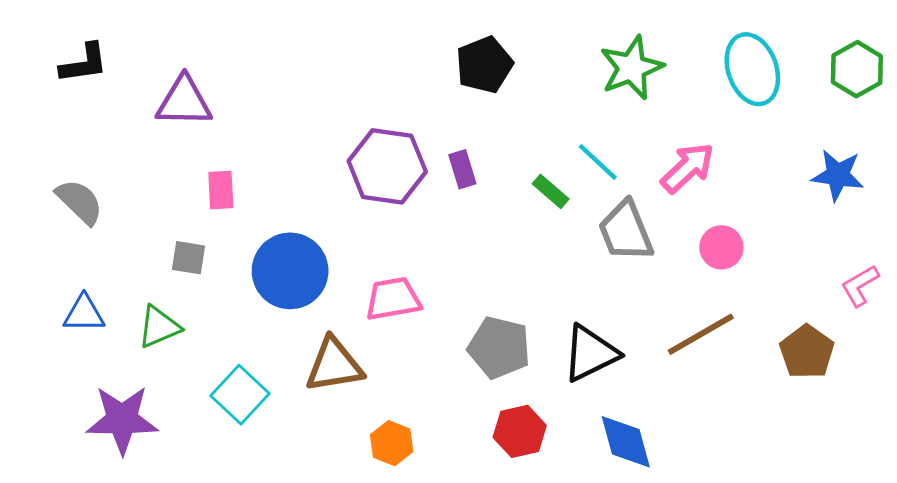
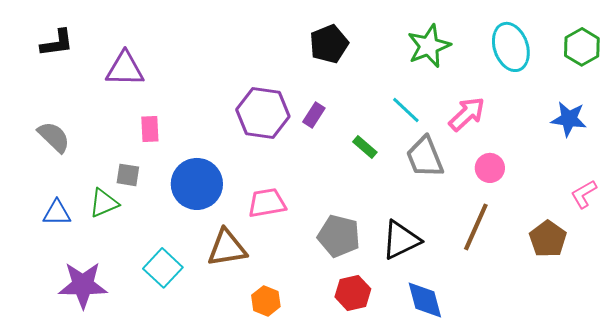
purple rectangle: (462, 169) -> (314, 115), turned 50
green rectangle: (551, 191) -> (365, 147), moved
green triangle: (159, 327) -> (104, 203), moved
brown line: (701, 334) -> (476, 227), turned -36

